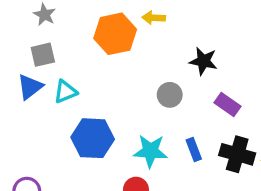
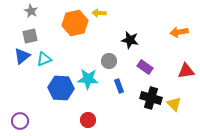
blue rectangle: (194, 149) -> (119, 86), moved
cyan star: (150, 151) -> (88, 79), moved

